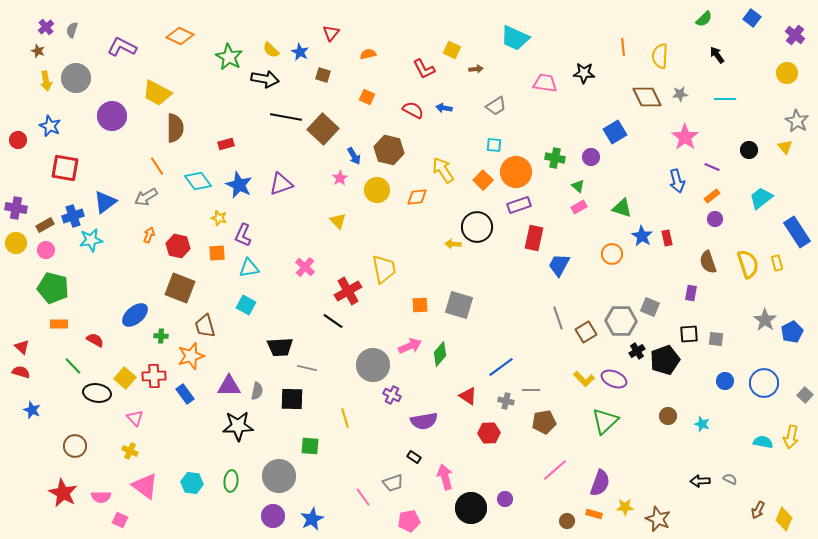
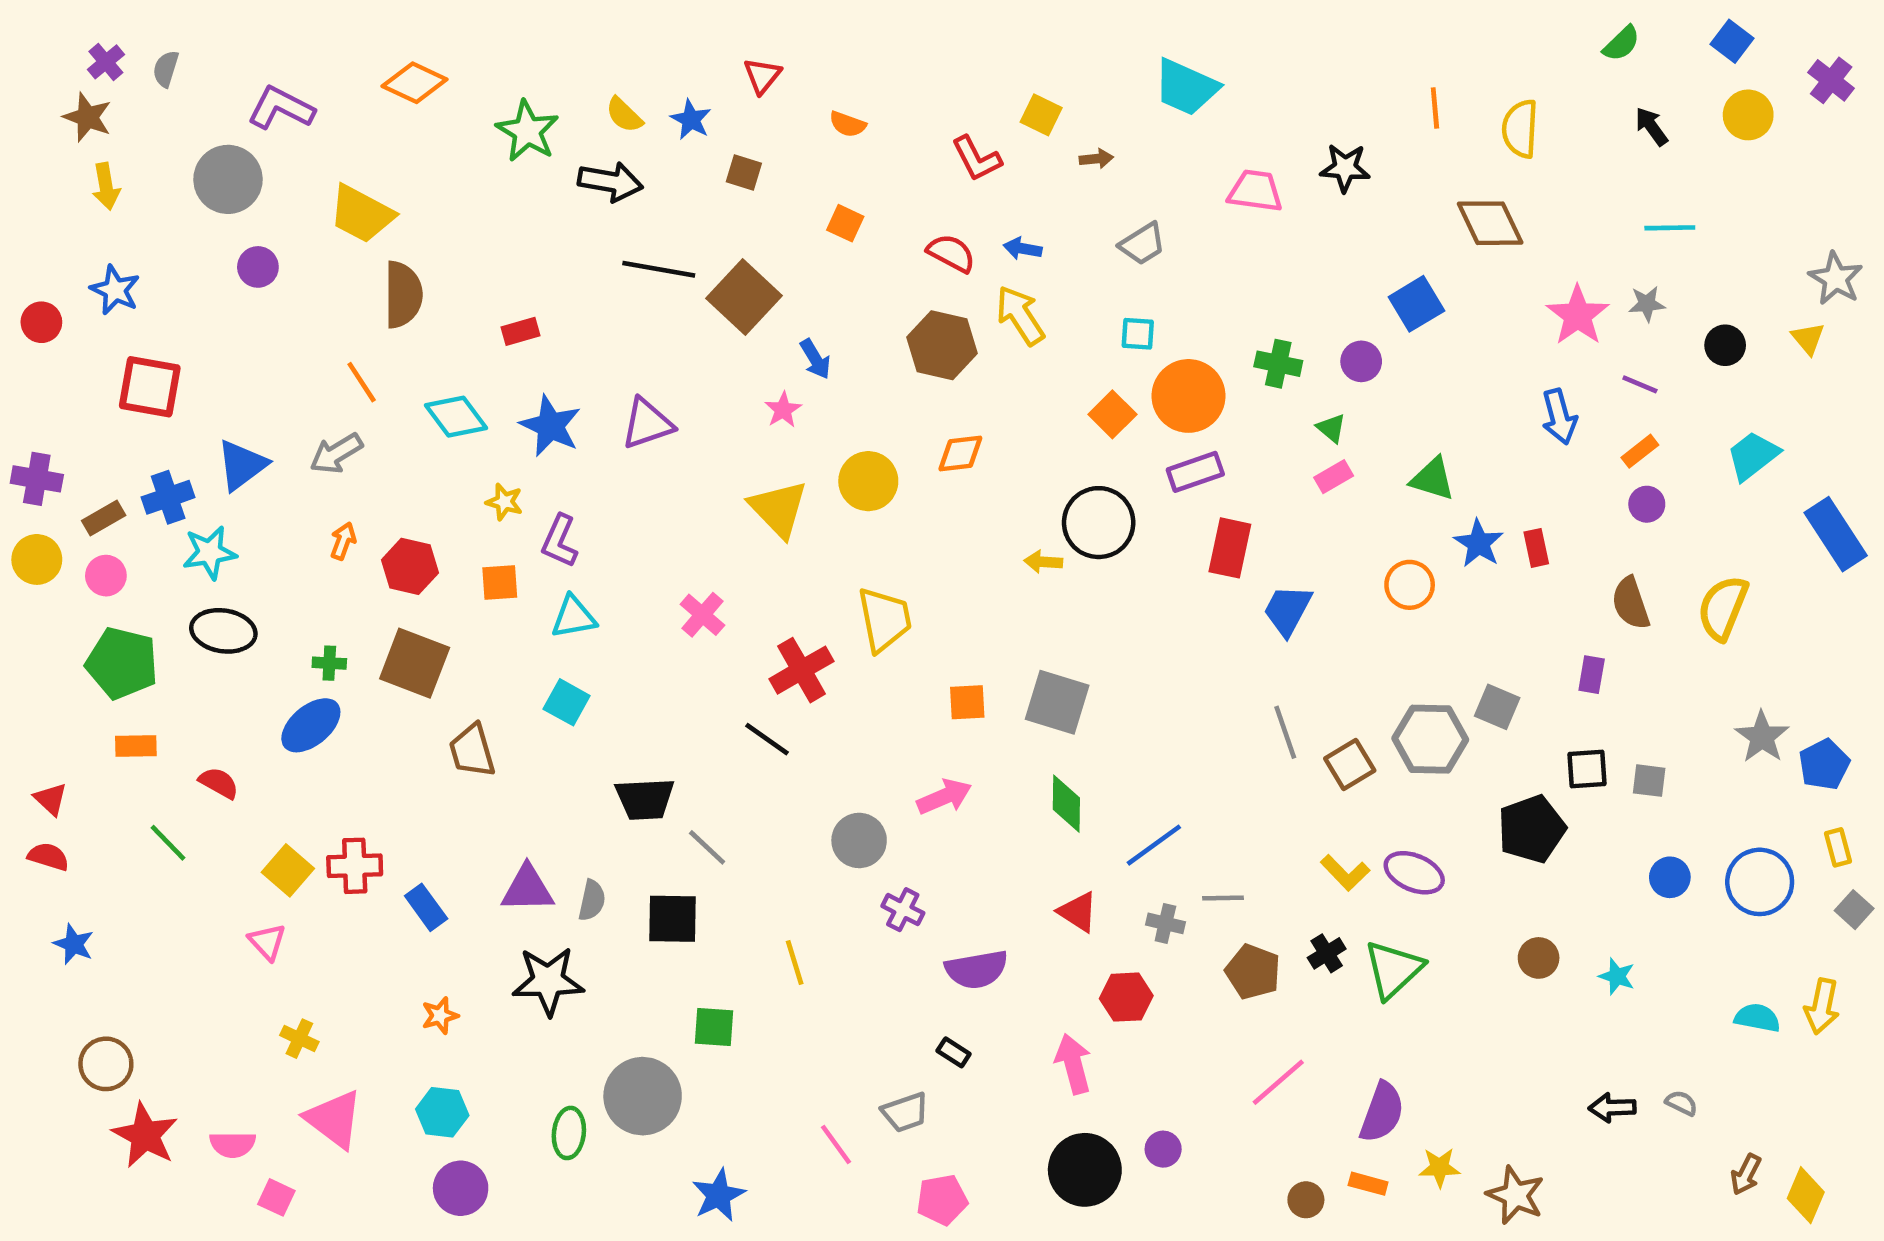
brown star: (38, 51) -> (87, 117), size x1.5
orange semicircle: (368, 54) -> (848, 124), turned -147
yellow circle: (787, 73) -> (1748, 115), moved
gray circle: (76, 78) -> (228, 179), moved
gray star: (680, 94) -> (1647, 304), moved
purple circle: (112, 116) -> (258, 267), size x0.6
brown hexagon: (389, 150) -> (942, 345), moved
yellow arrow: (443, 170) -> (1020, 315), moved
yellow circle: (377, 190) -> (868, 481), moved
yellow triangle: (338, 221) -> (778, 509), size x1.6
yellow rectangle: (777, 263) -> (1838, 847), moved
yellow semicircle: (748, 264) -> (1723, 608), turned -140
green cross: (161, 336) -> (329, 663), moved
black cross: (637, 351) -> (1327, 953), moved
green diamond: (440, 354) -> (1066, 804), moved, turned -40
orange star: (191, 356) -> (440, 1016), moved, size x0.6
gray circle: (373, 365) -> (859, 840), size x0.7
gray line: (307, 368) -> (707, 847), turned 30
black ellipse: (97, 393) -> (223, 631), moved
pink triangle: (135, 418) -> (267, 942), moved
brown pentagon: (544, 422) -> (1253, 972), turned 30
brown circle: (75, 446) -> (106, 1064), moved
pink arrow: (445, 477) -> (1073, 1064), moved
green ellipse: (231, 481) -> (569, 1133), moved
purple circle: (273, 516) -> (461, 1188), moved

